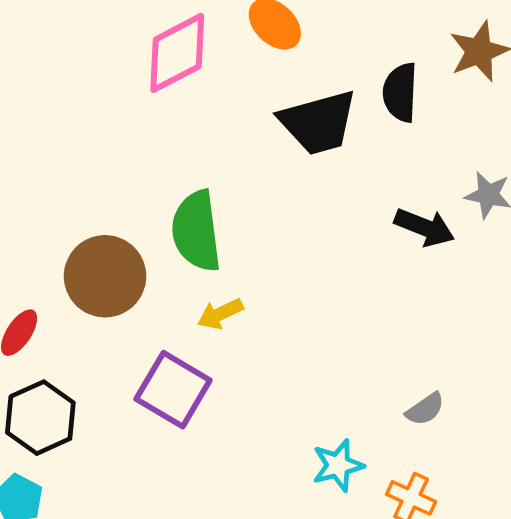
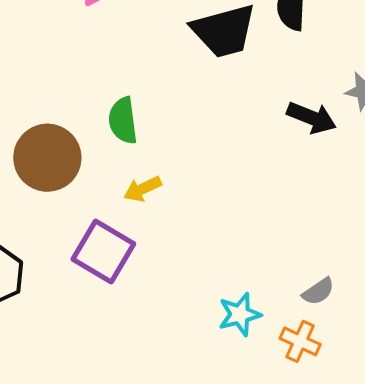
green semicircle: (196, 231) -> (123, 120), size x0.7
gray semicircle: (425, 409) -> (318, 291), moved

